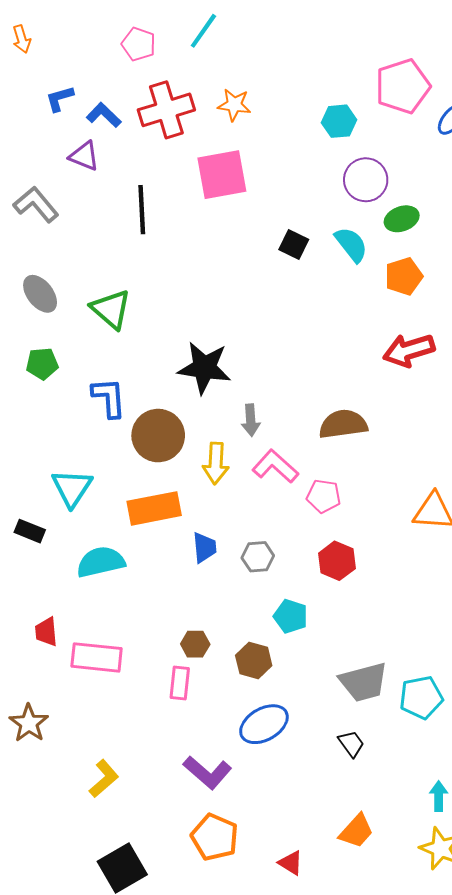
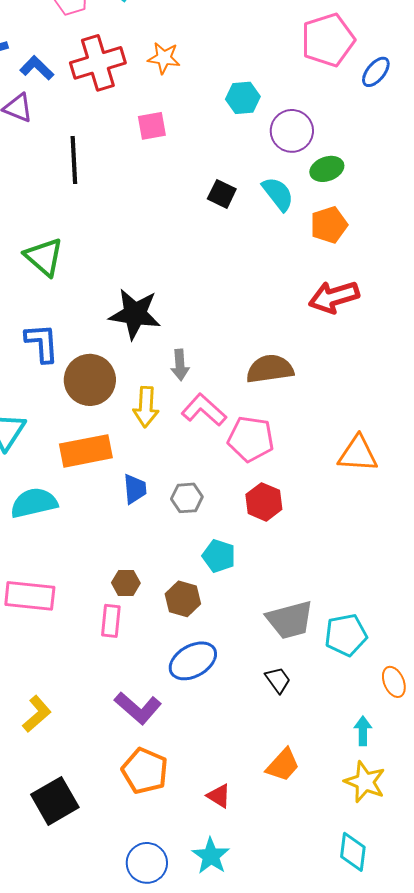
cyan hexagon: (339, 121) -> (243, 98), moved
pink square: (222, 175) -> (152, 126), size x0.6
pink pentagon: (324, 496) -> (251, 439), size x1.4

